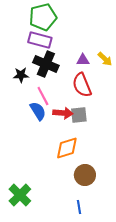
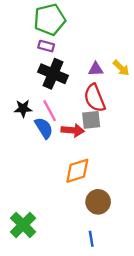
purple rectangle: (40, 40) -> (46, 46), size x0.6
black star: (21, 75) -> (23, 108), moved
gray square: (79, 115) -> (91, 120), moved

